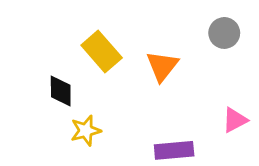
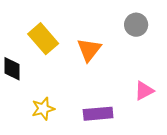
yellow star: (86, 131) -> (43, 109), moved

